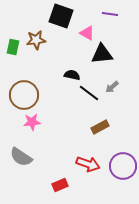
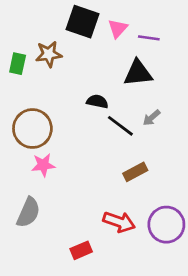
purple line: (110, 14) -> (149, 38), moved
pink triangle: (87, 33) -> (118, 28), moved, turned 42
gray semicircle: (21, 157) -> (28, 212), turned -100

